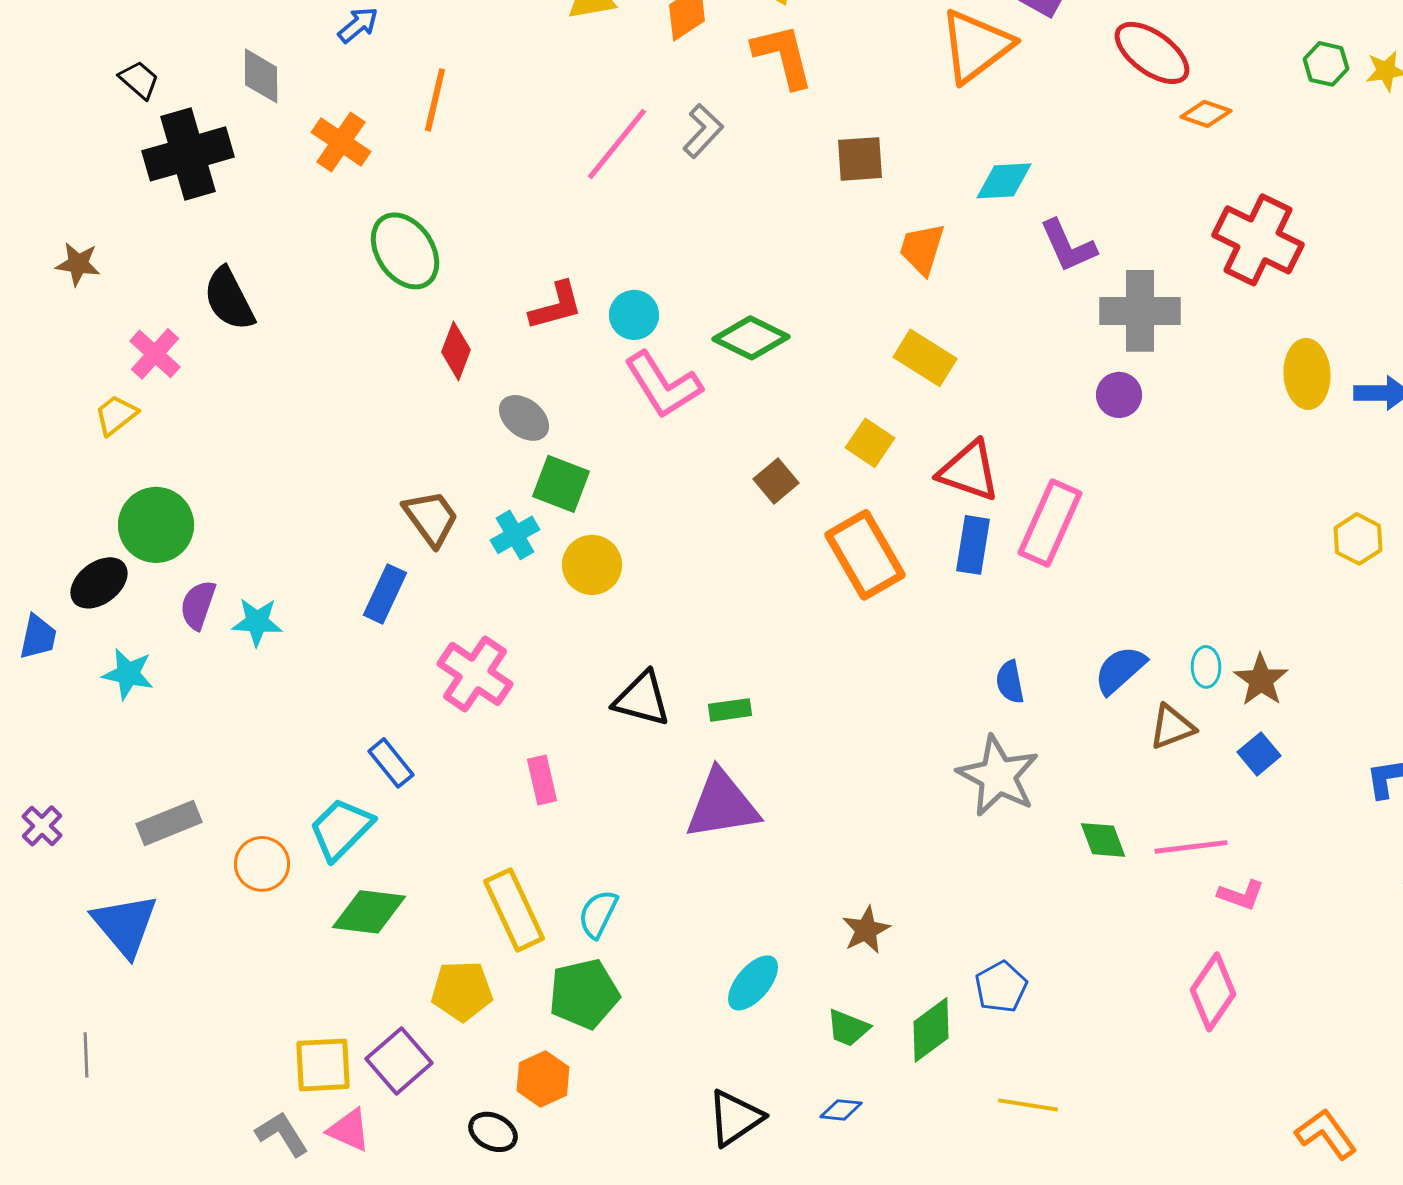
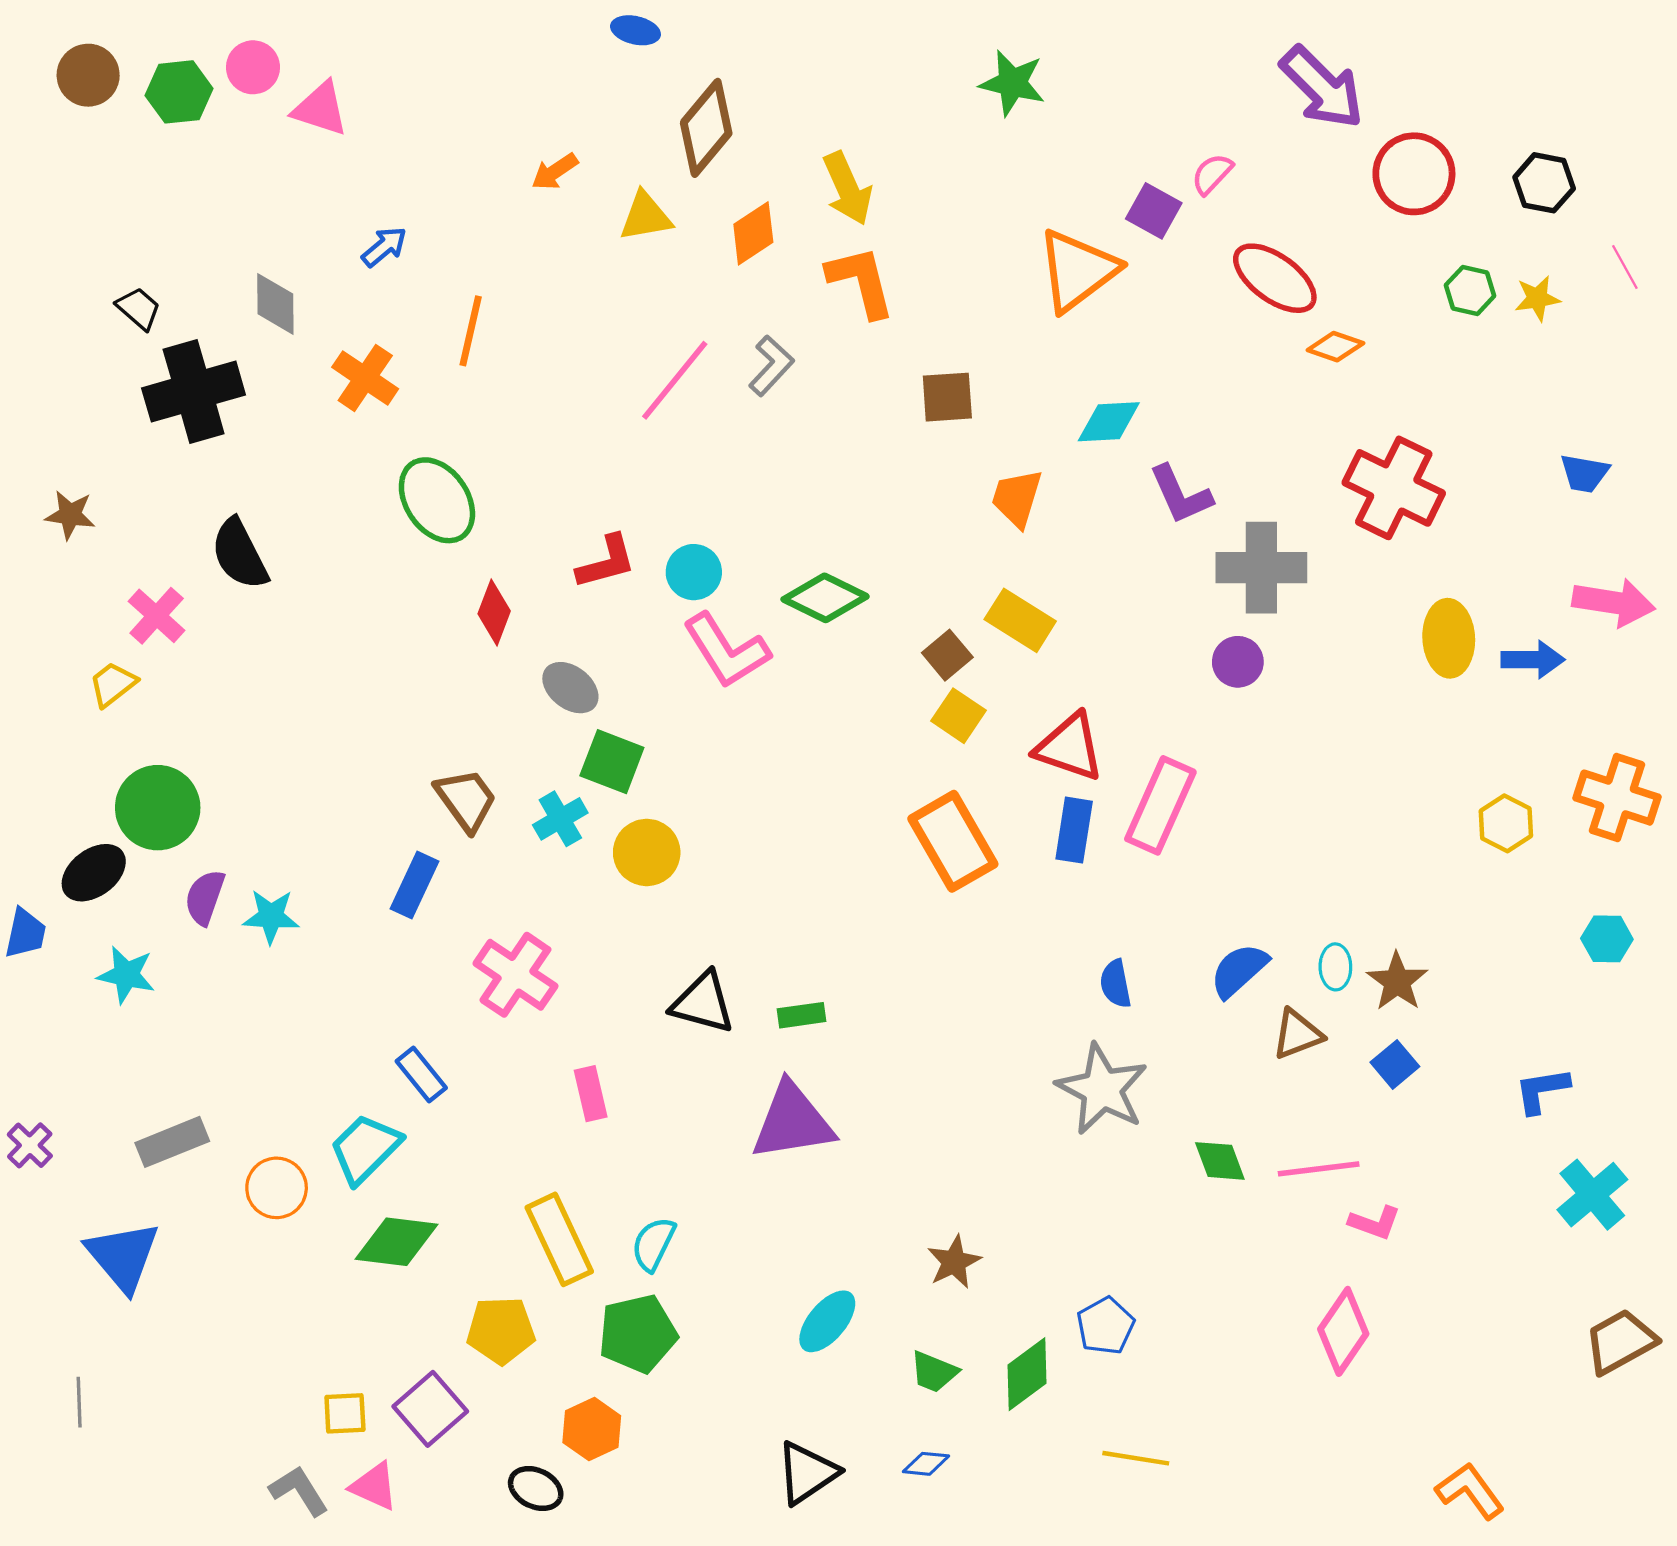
brown square: (776, 481) -> (947, 655), moved
yellow square: (323, 1065) -> (345, 1413), size x0.7

